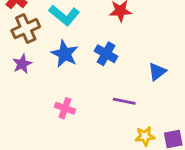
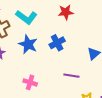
blue cross: (106, 54) -> (57, 43), turned 35

